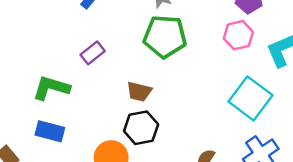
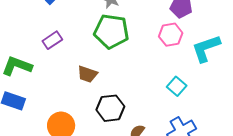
cyan square: (250, 98) -> (177, 86), size x0.6
black hexagon: (141, 128) -> (110, 108), moved

